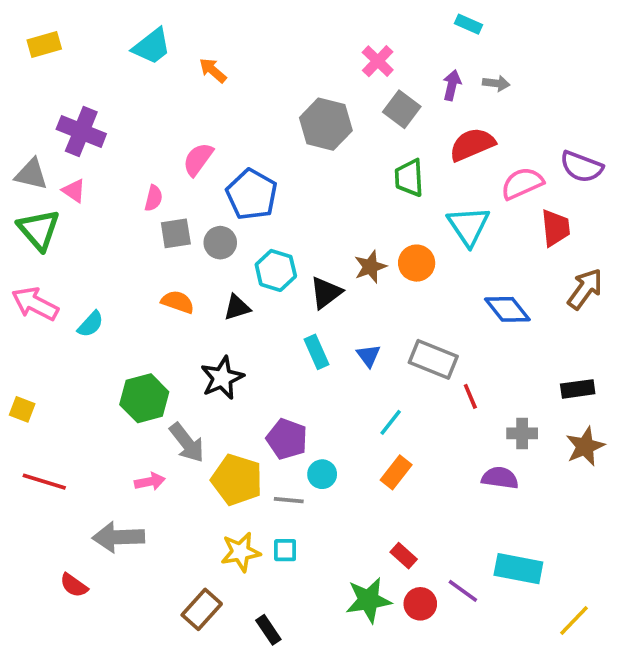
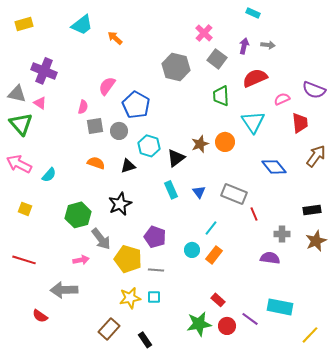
pink semicircle: (522, 183) -> (282, 99), size x0.7
yellow square: (22, 409) -> (25, 209), moved
cyan circle: (322, 474) -> (192, 250), moved

